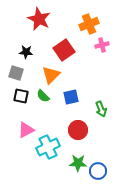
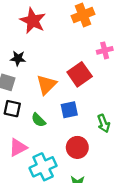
orange cross: (89, 24) -> (83, 15), moved
red square: (64, 50) -> (80, 74), moved
green semicircle: (43, 96) -> (39, 120), moved

